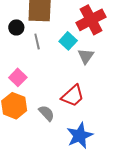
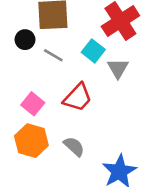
gray line: (37, 42) -> (53, 55), turned -42
red trapezoid: (73, 96) -> (78, 98), moved

